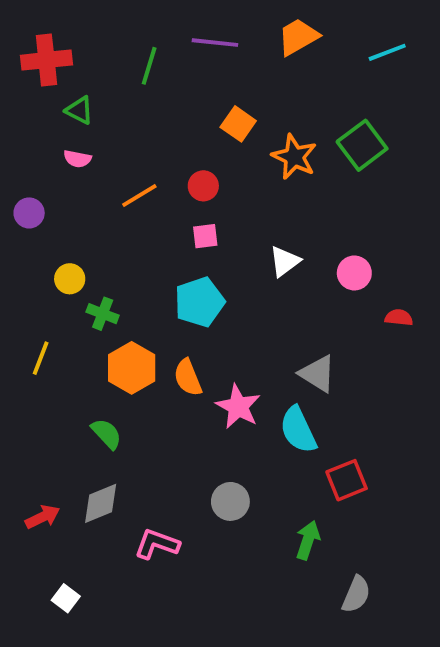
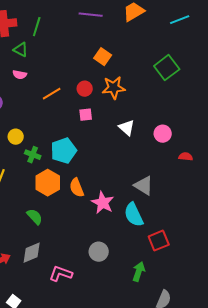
green line: (149, 66) -> (37, 27), moved
orange star: (294, 157) -> (114, 88), moved, turned -30
white triangle: (285, 261) -> (127, 128), turned -42
cyan pentagon: (199, 302) -> (64, 151), moved

